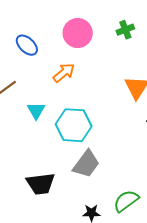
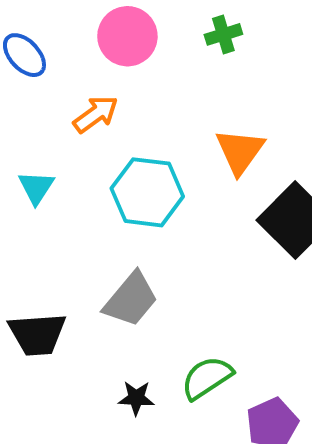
cyan hexagon: (74, 125) -> (147, 192), moved

